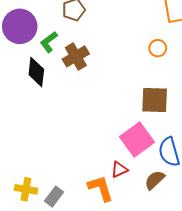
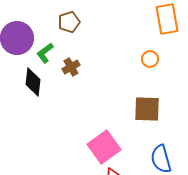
brown cross: (76, 56) -> (71, 67), size x0.7
pink square: (137, 139) -> (104, 147), moved

